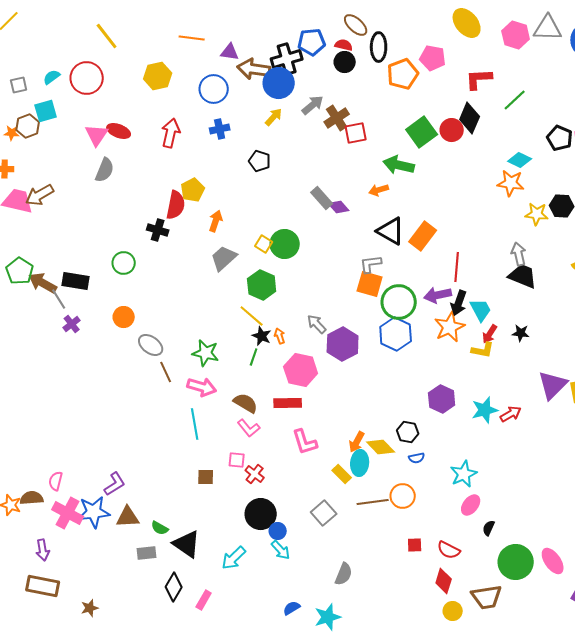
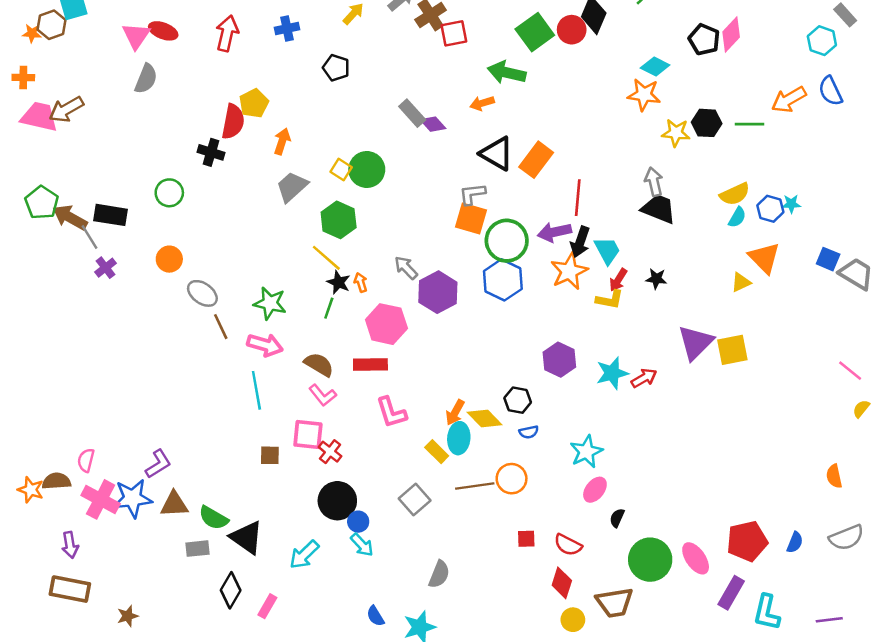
pink square: (237, 460) -> (308, 434), size x1.5
green semicircle: (160, 528) -> (213, 518), size x1.4
blue semicircle: (292, 608) -> (375, 616), turned -90

